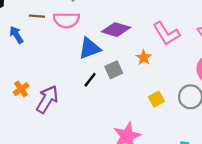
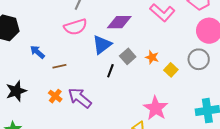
brown line: (37, 16) -> (59, 66), moved
orange star: (144, 58) -> (152, 57), moved
purple arrow: (47, 99) -> (80, 98), turned -65

